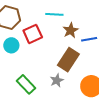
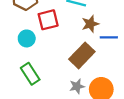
cyan circle: (11, 45) -> (27, 38), moved
gray star: (57, 80) -> (77, 86), moved

